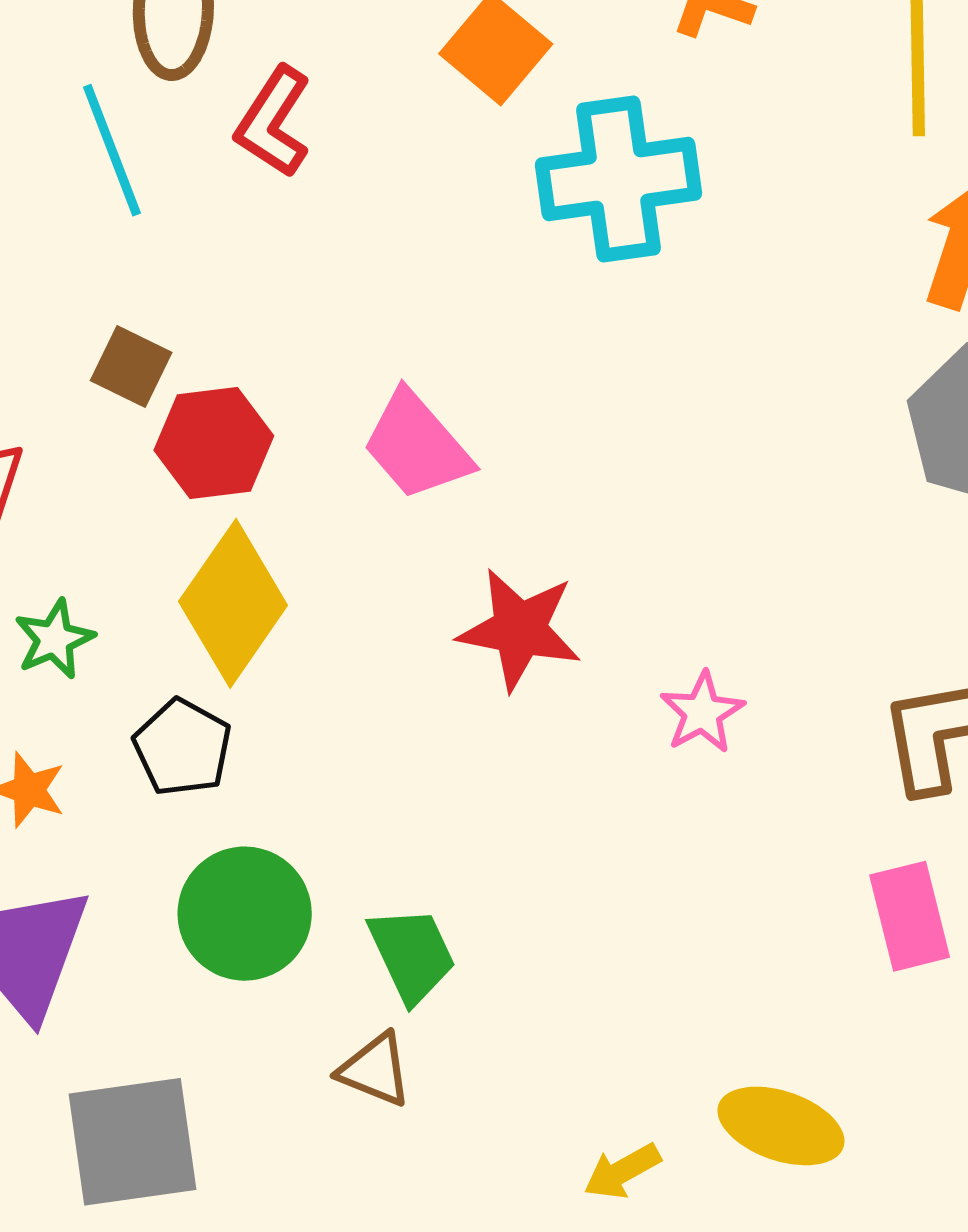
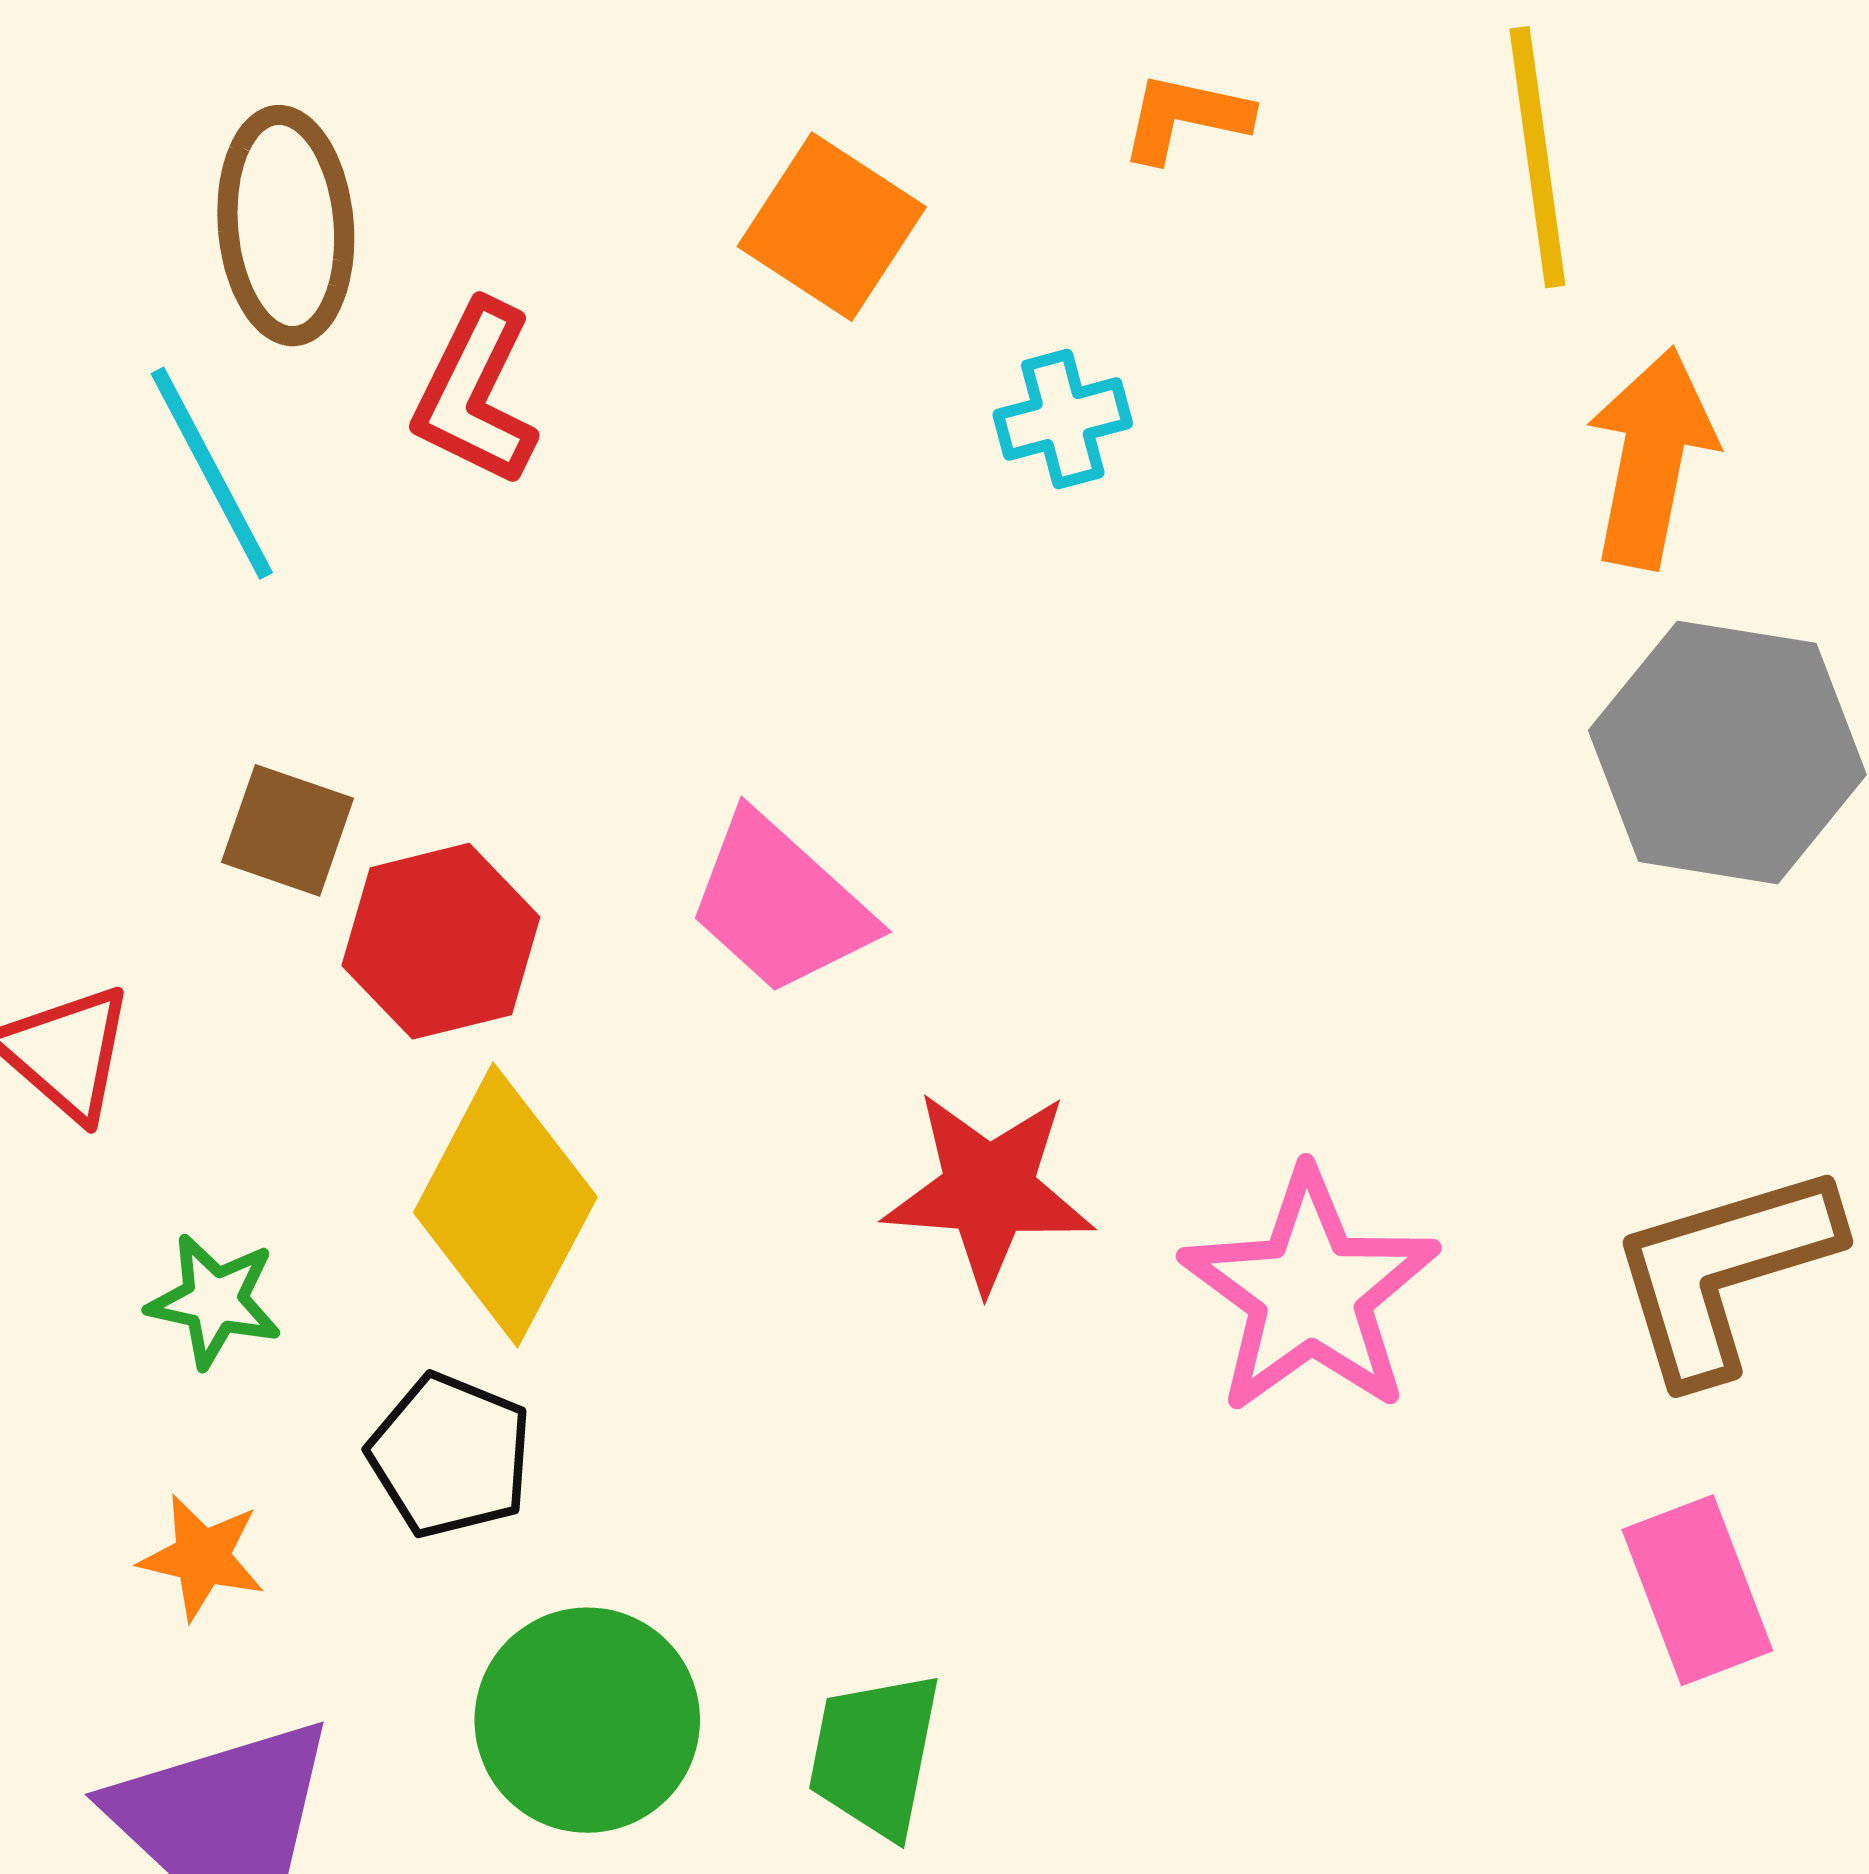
cyan cross: (618, 179) -> (1063, 419), size x0.5
green star: (54, 639) -> (214, 1301), turned -30
pink star: (702, 713) -> (1310, 1292), size x1.8
green trapezoid: (412, 955) -> (875, 1755), turned -137

